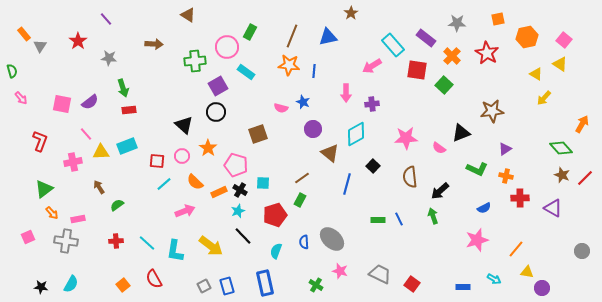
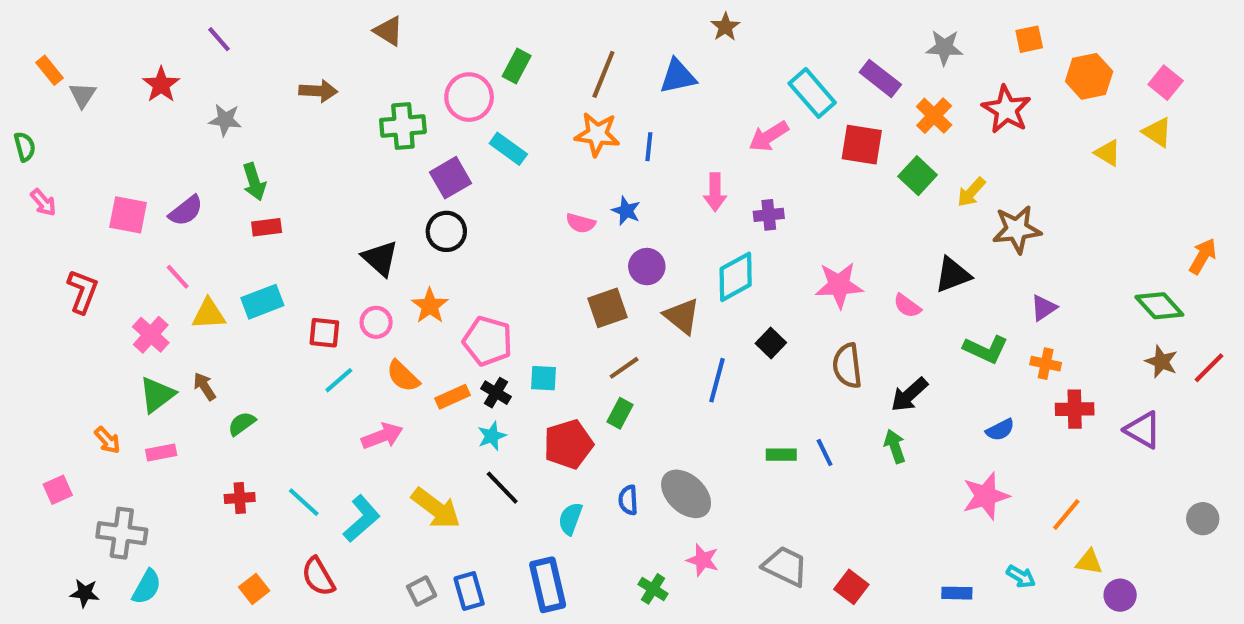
yellow arrow: (544, 98) -> (971, 192), moved
brown square: (258, 134) -> (608, 308), moved
pink cross: (73, 162) -> (151, 335), turned -36
green triangle: (44, 189) -> (157, 395), moved
gray cross: (66, 241) -> (122, 533), moved
cyan L-shape: (175, 251) -> (362, 519), turned -140

